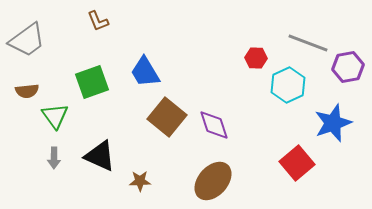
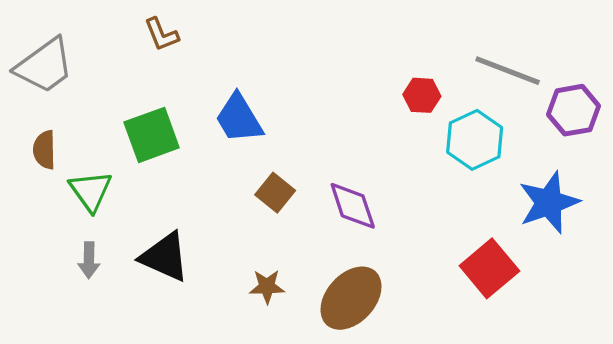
brown semicircle: (27, 91) -> (44, 150), turned 95
brown square: (167, 117) -> (275, 193), size x0.6
brown star: (140, 181) -> (267, 287), moved

